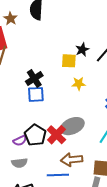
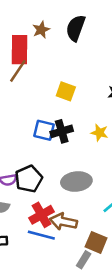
yellow square: (69, 61) -> (66, 91), moved
black cross: (34, 79) -> (62, 131), moved
red cross: (56, 135) -> (42, 215), moved

